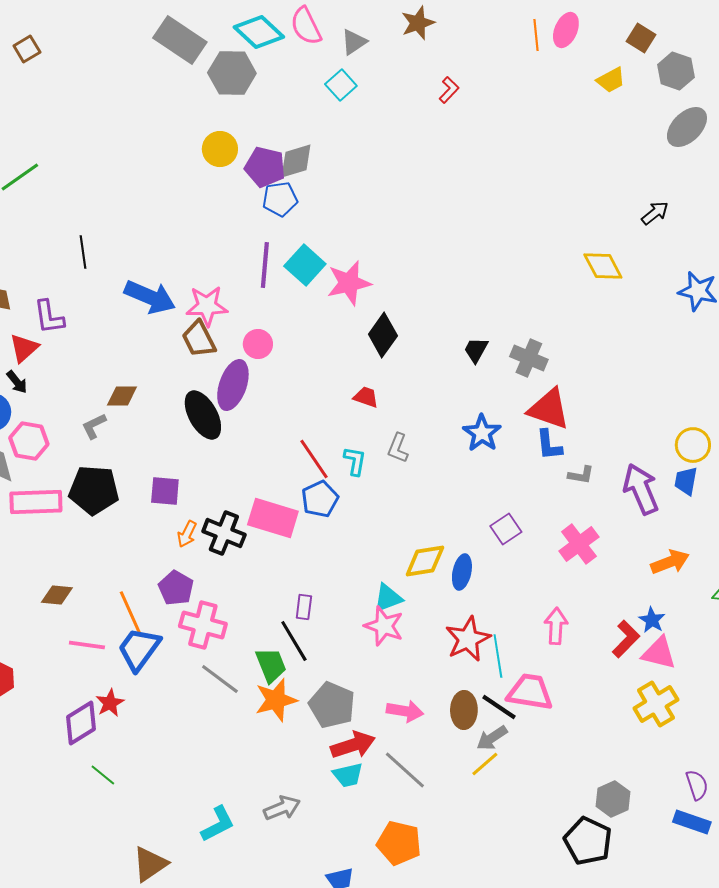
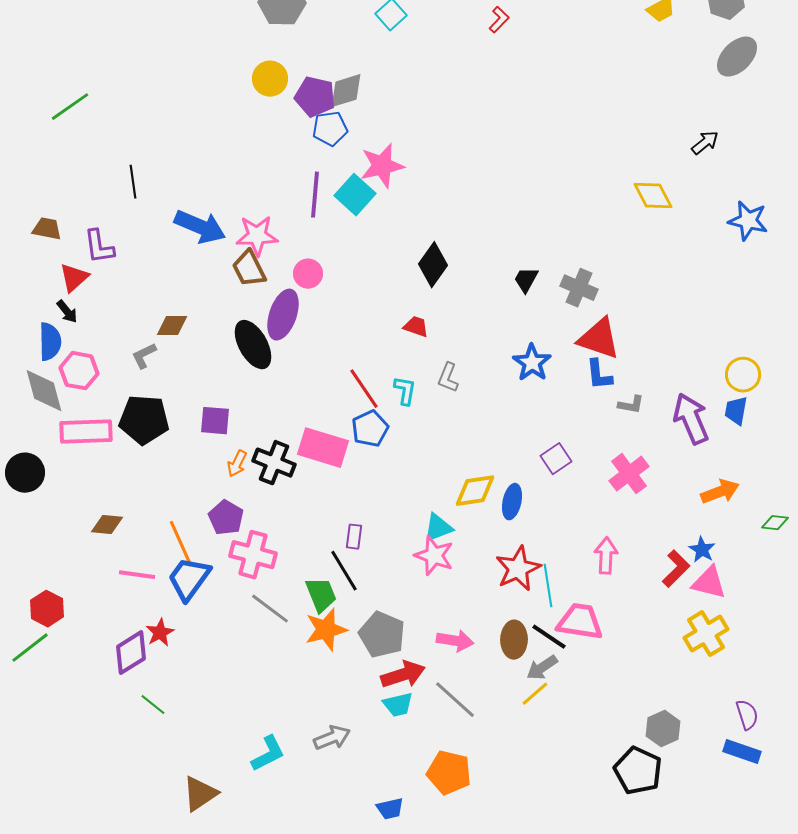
pink star: (349, 283) -> (382, 166), moved

